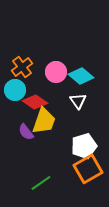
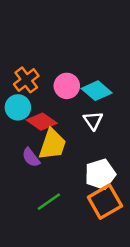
green line: (41, 183) -> (49, 202), moved

